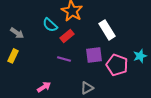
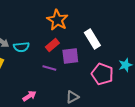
cyan semicircle: (50, 25) -> (21, 47), moved, turned -49
purple square: (94, 55) -> (70, 56), moved

